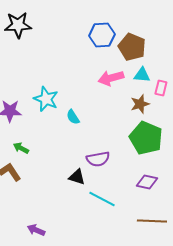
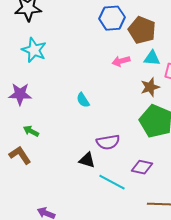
pink arrow: (111, 78) -> (121, 61), size x0.7
cyan star: (46, 99) -> (34, 50), moved
purple diamond: (147, 182) -> (142, 167), moved

